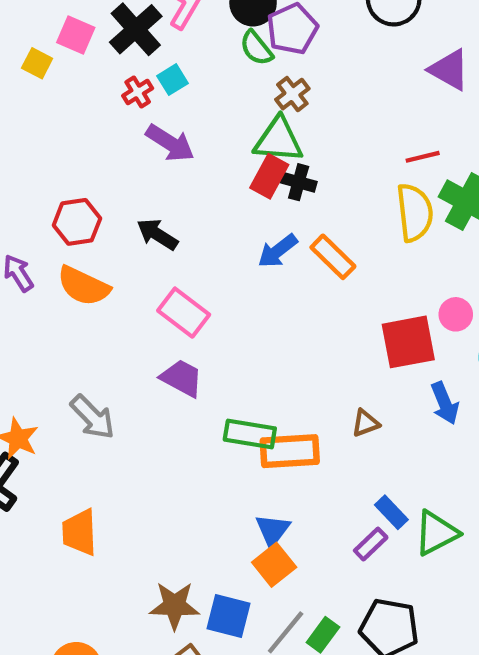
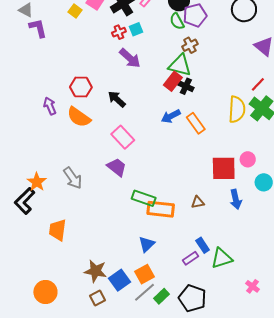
red line: (423, 157) -> (258, 84), moved, turned -42
orange square: (274, 565) -> (145, 274), moved
blue square: (228, 616) -> (120, 280), turned 30

